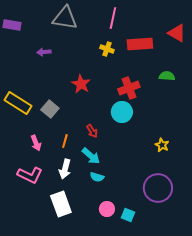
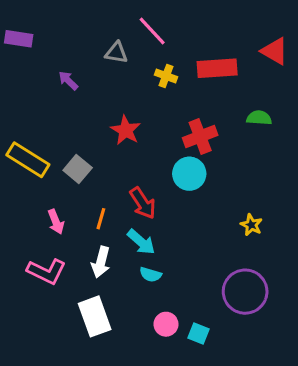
gray triangle: (65, 18) -> (116, 53), moved, size x0.6
pink line: (113, 18) -> (152, 31), moved, turned -55
purple arrow: (44, 52) -> (68, 81), turned 48
red arrow: (92, 131) -> (143, 203), size x1.5

